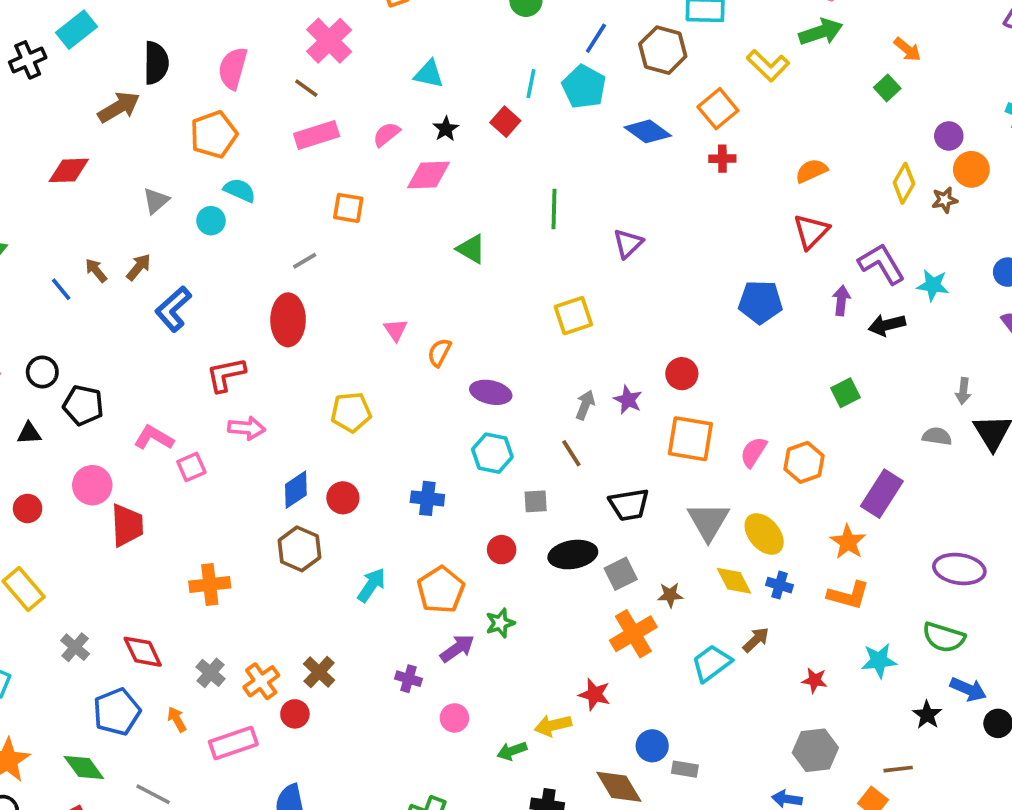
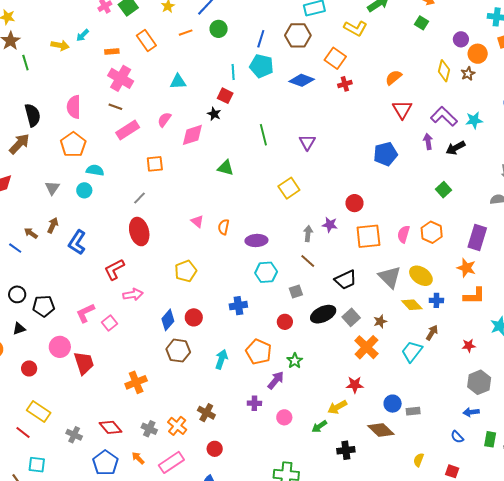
black star: (446, 129) -> (214, 114), moved
pink L-shape: (154, 438) -> (85, 313), turned -40
red circle: (295, 714) -> (215, 449), moved

